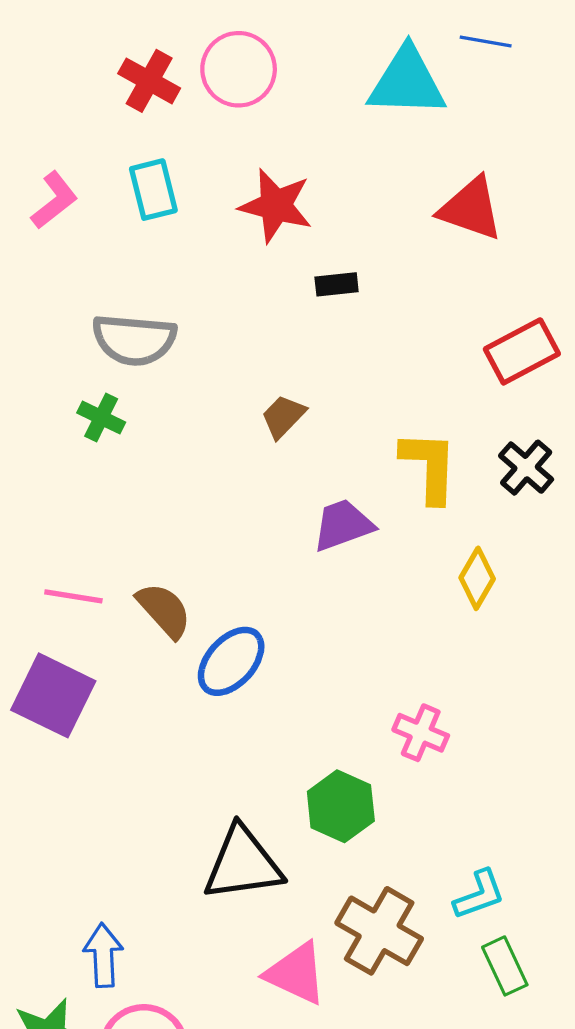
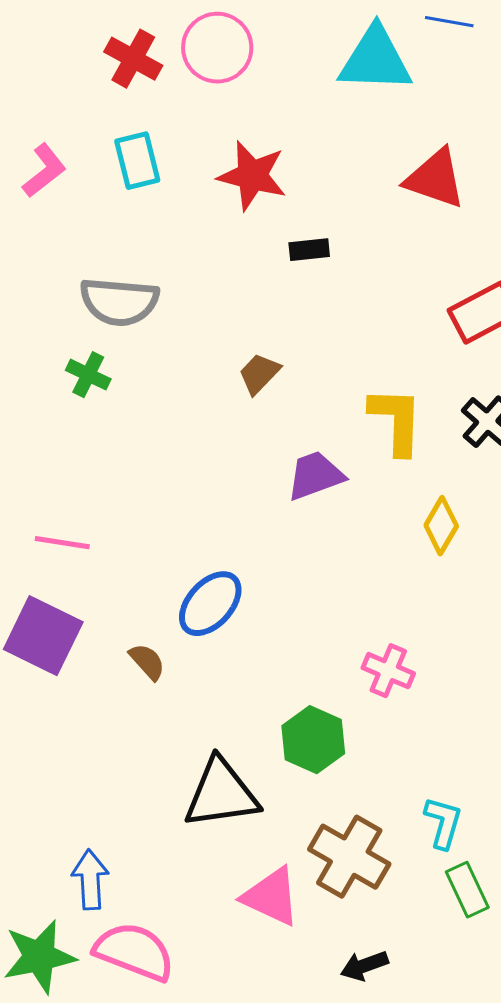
brown semicircle: (164, 610) -> (147, 662), moved, size x0.7
cyan L-shape: (479, 895) -> (443, 823), turned -54

